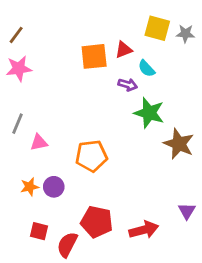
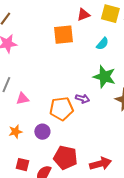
red triangle: (124, 50) -> (83, 15), moved
cyan semicircle: (146, 69) -> (102, 44), turned -96
purple arrow: (128, 85) -> (82, 99), moved
purple circle: (54, 187) -> (42, 132), moved

